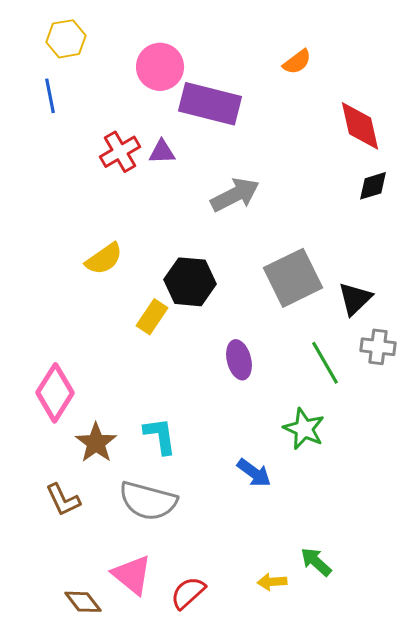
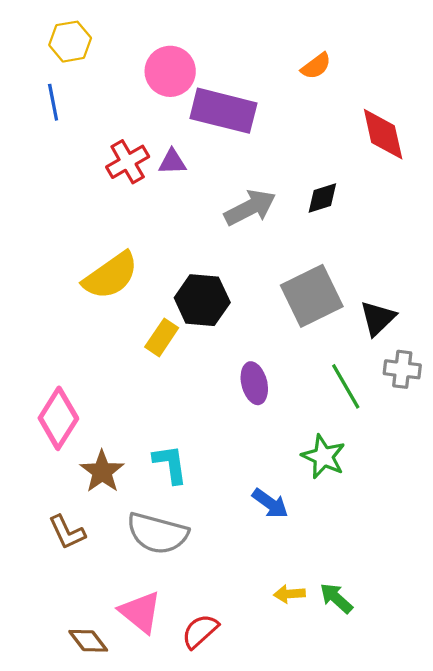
black diamond: (373, 186) -> (322, 198), moved
yellow semicircle: (104, 259) -> (111, 276), size x1.4
yellow arrow: (272, 582) -> (289, 594), moved

